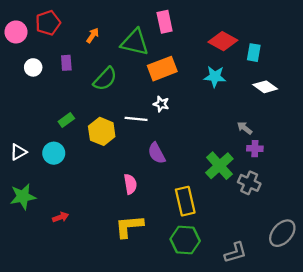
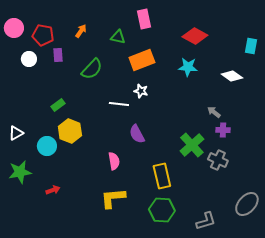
red pentagon: (48, 23) -> (43, 35), moved, turned 30
green triangle: (135, 42) -> (118, 37), size x0.6
cyan rectangle: (254, 53) -> (251, 46), moved
yellow hexagon: (102, 131) -> (70, 131), moved
cyan circle: (54, 153) -> (47, 146), moved

